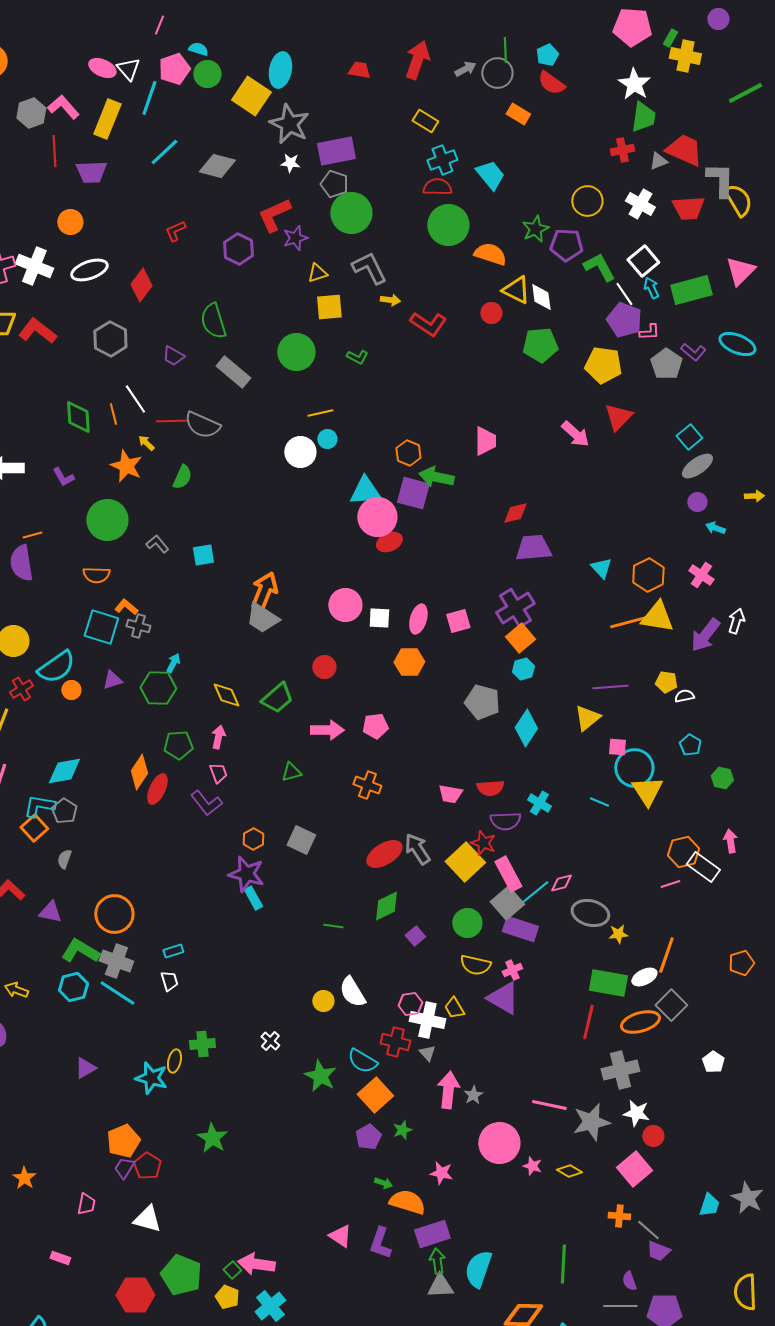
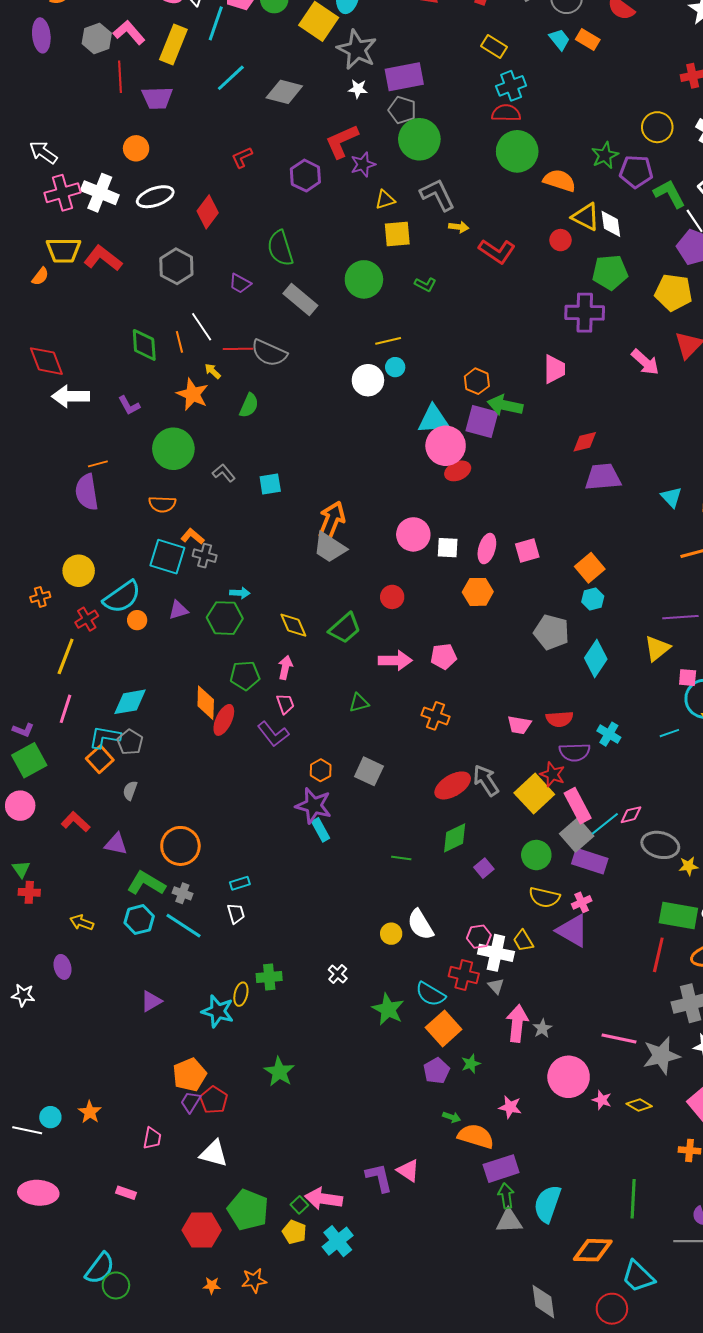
cyan trapezoid: (490, 175) -> (559, 39), moved, size x0.7
purple cross: (515, 608) -> (585, 313), moved, turned 33
cyan arrow: (173, 663) -> (240, 593), turned 66
orange diamond: (139, 772) -> (206, 703), turned -32
cyan line: (599, 802) -> (669, 733), turned -42
gray cross: (116, 961) -> (182, 893), size x0.6
purple L-shape: (380, 1243) -> (379, 1178), moved, turned 148

